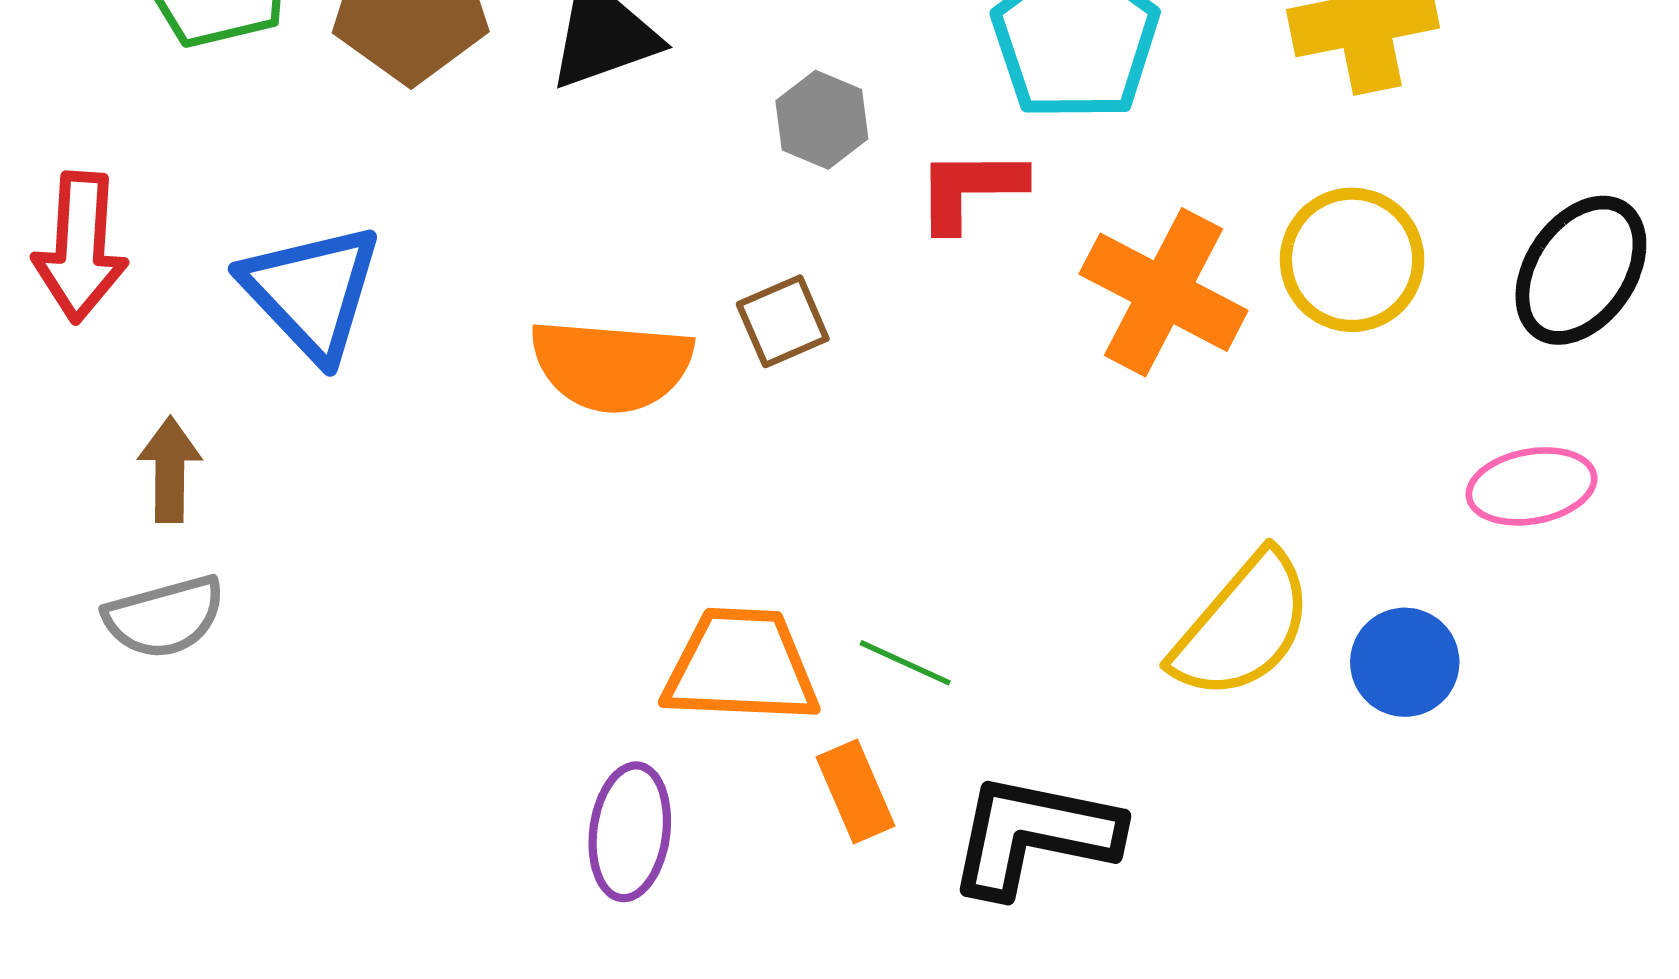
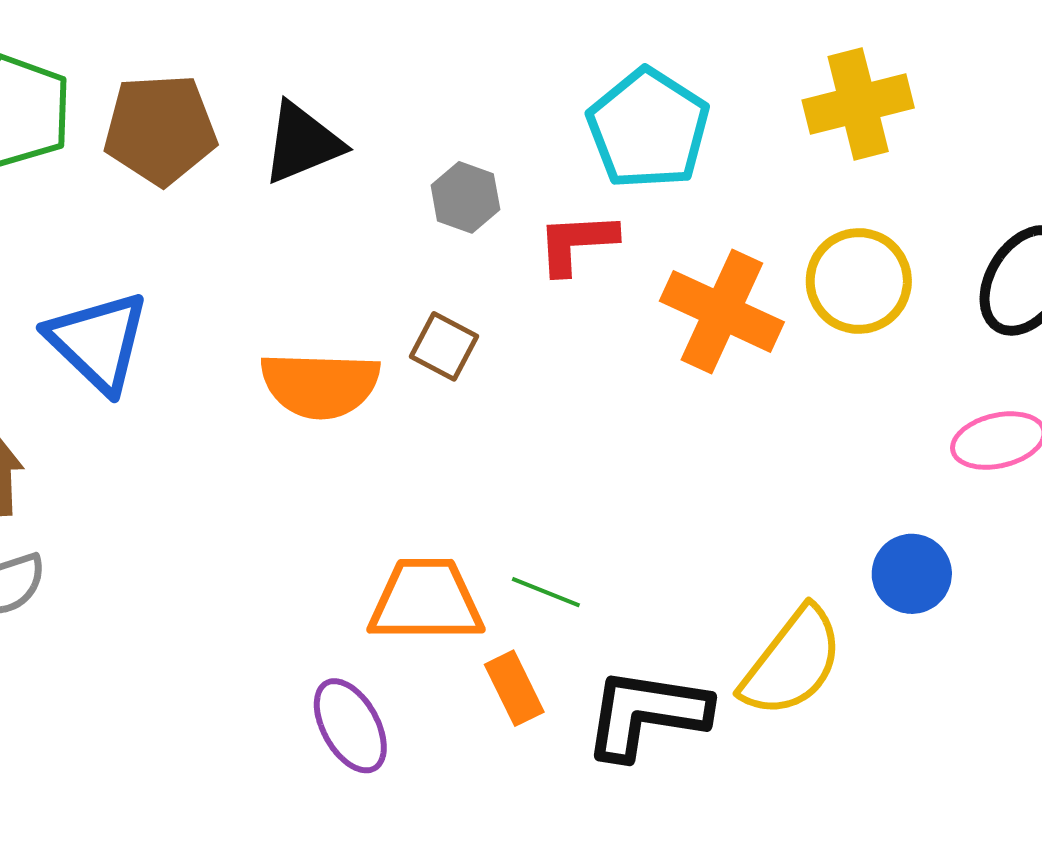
brown square: (783, 321) -> (444, 346), turned -36
yellow semicircle: (1243, 626) -> (792, 662), moved
purple ellipse: (630, 832) -> (350, 726), turned -34

